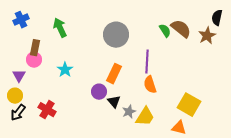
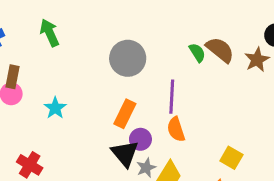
green arrow: (60, 28) -> (50, 33), moved
purple circle: (99, 92) -> (140, 139), moved
black triangle: (114, 102) -> (125, 153), size x1.5
yellow square: (189, 105) -> (231, 158), size x0.7

